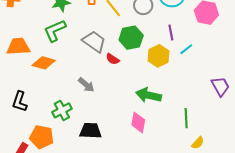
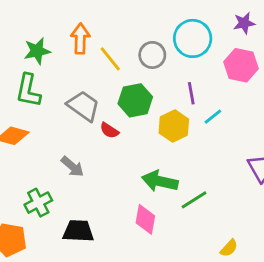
green L-shape: (55, 31) -> (28, 91), turned -55
green line: (186, 118) -> (194, 200), moved, turned 60

